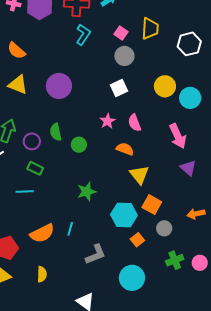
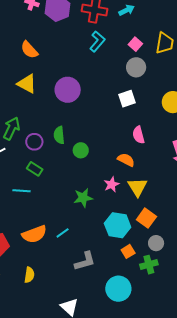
pink star: (108, 121) -> (112, 184), moved
cyan line: (70, 229) -> (63, 233), turned 32
green cross: (175, 260) -> (149, 265), moved

